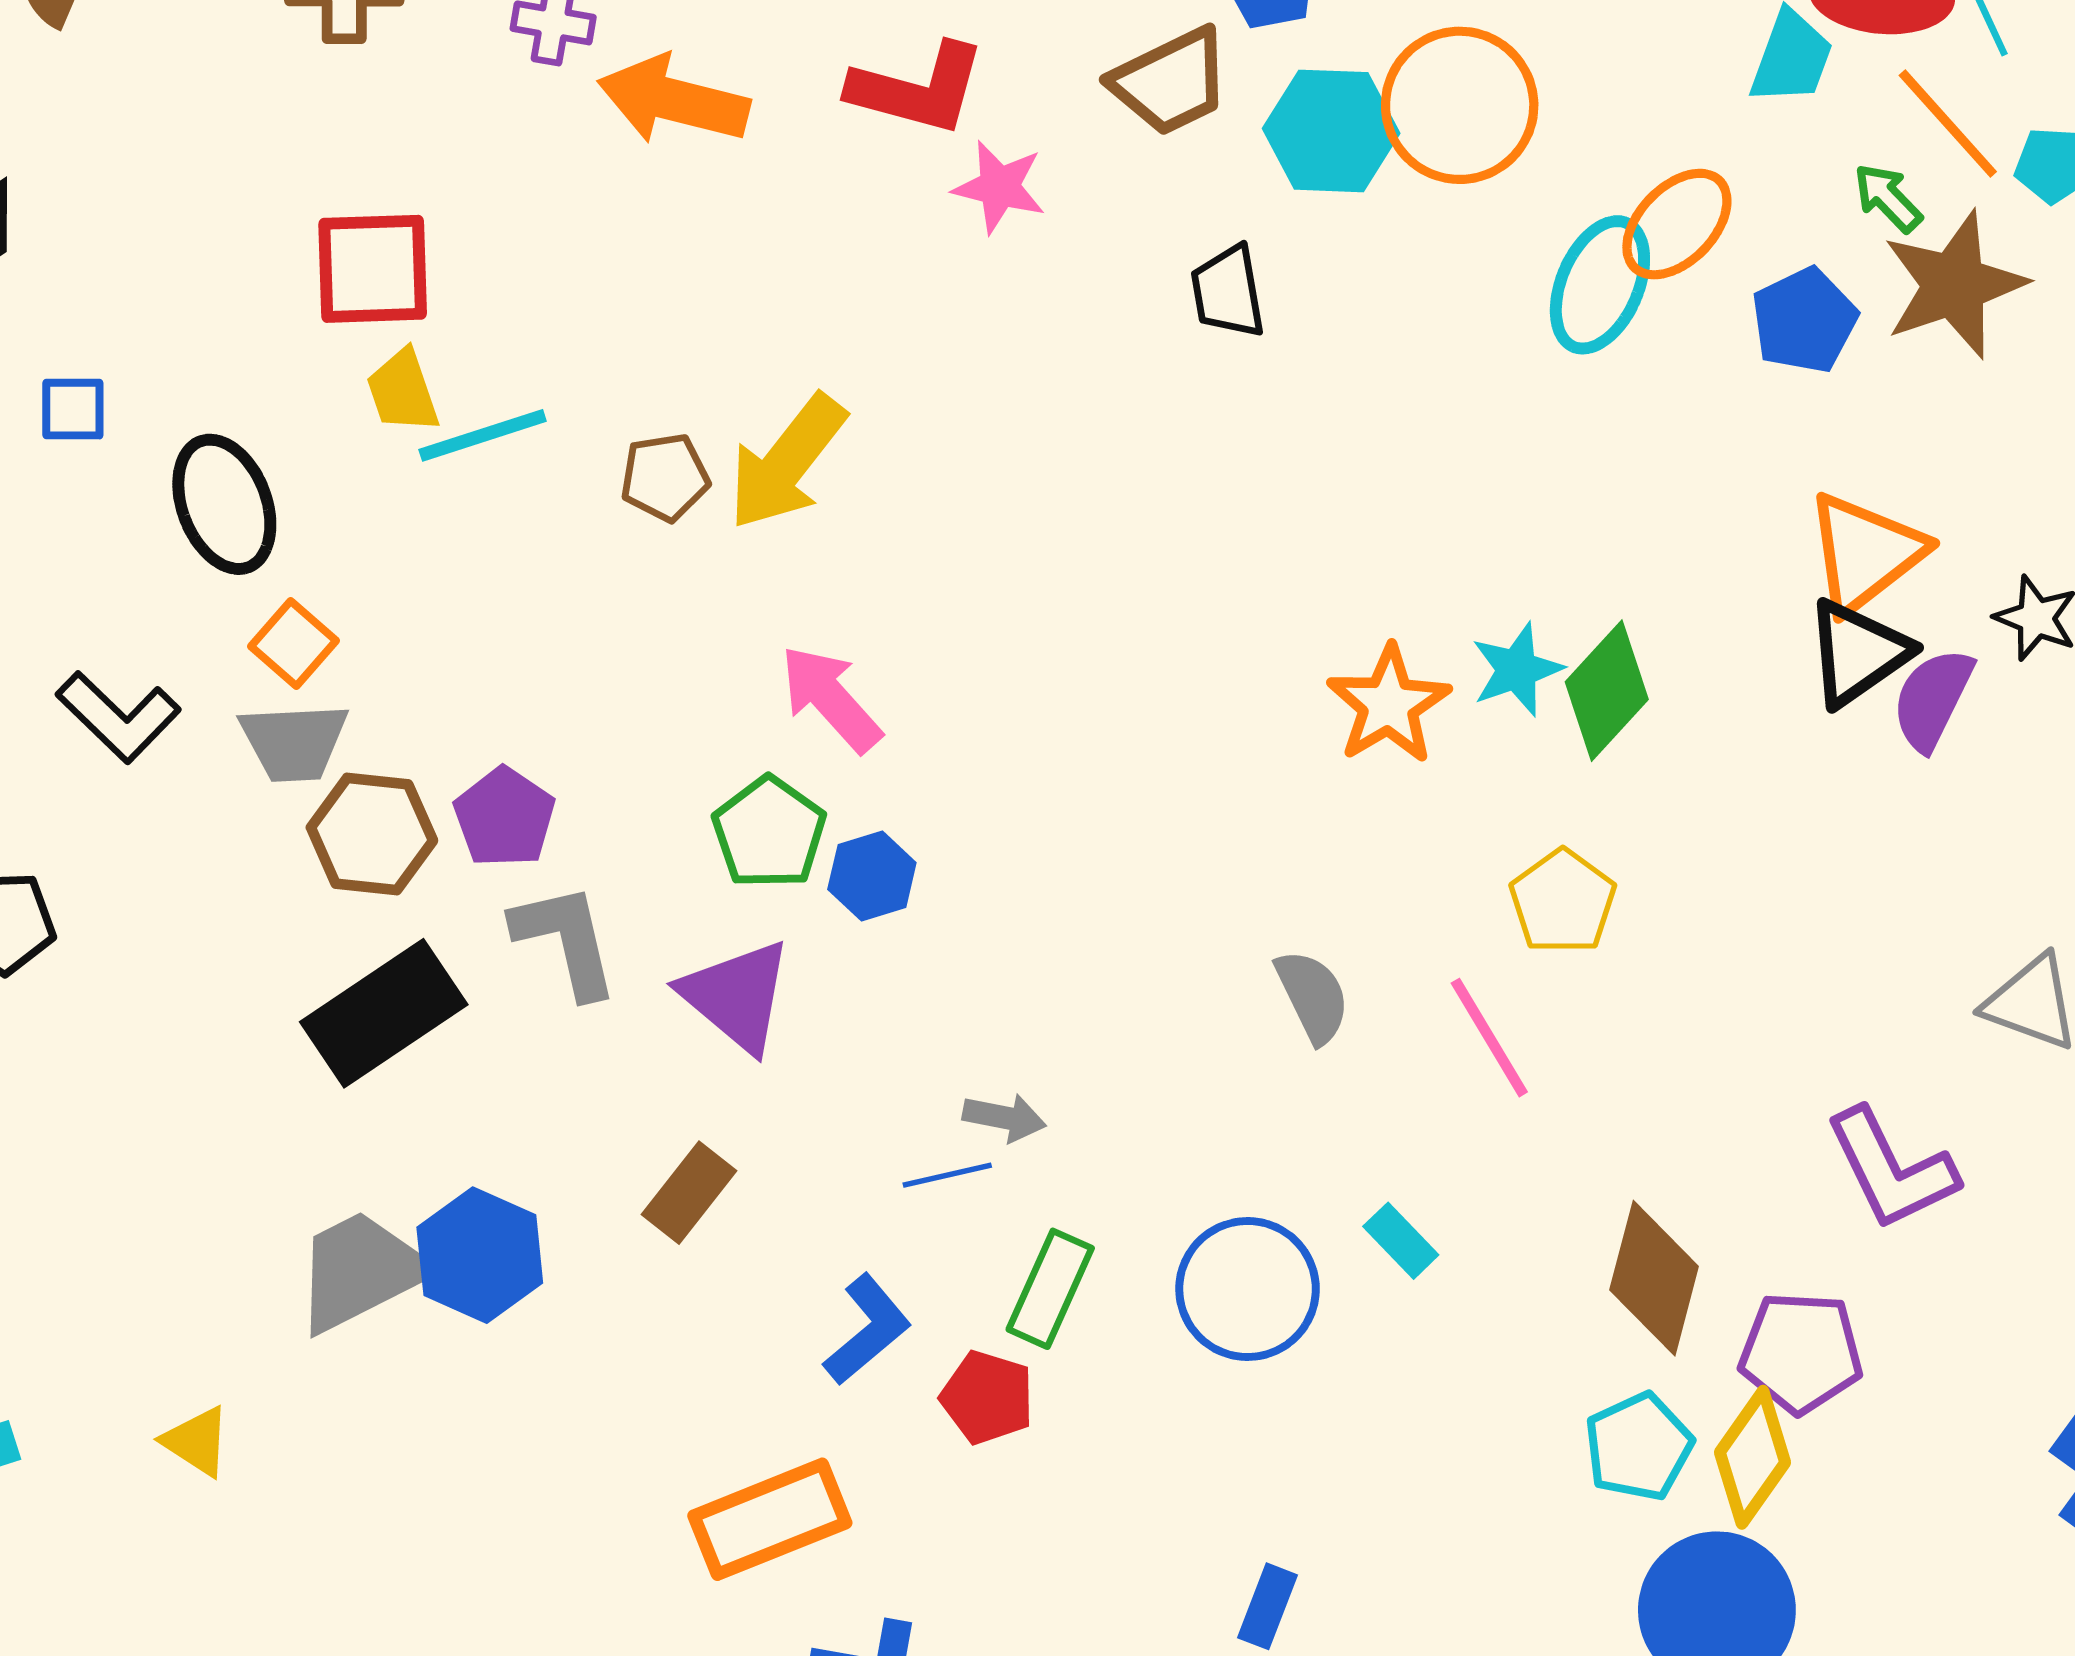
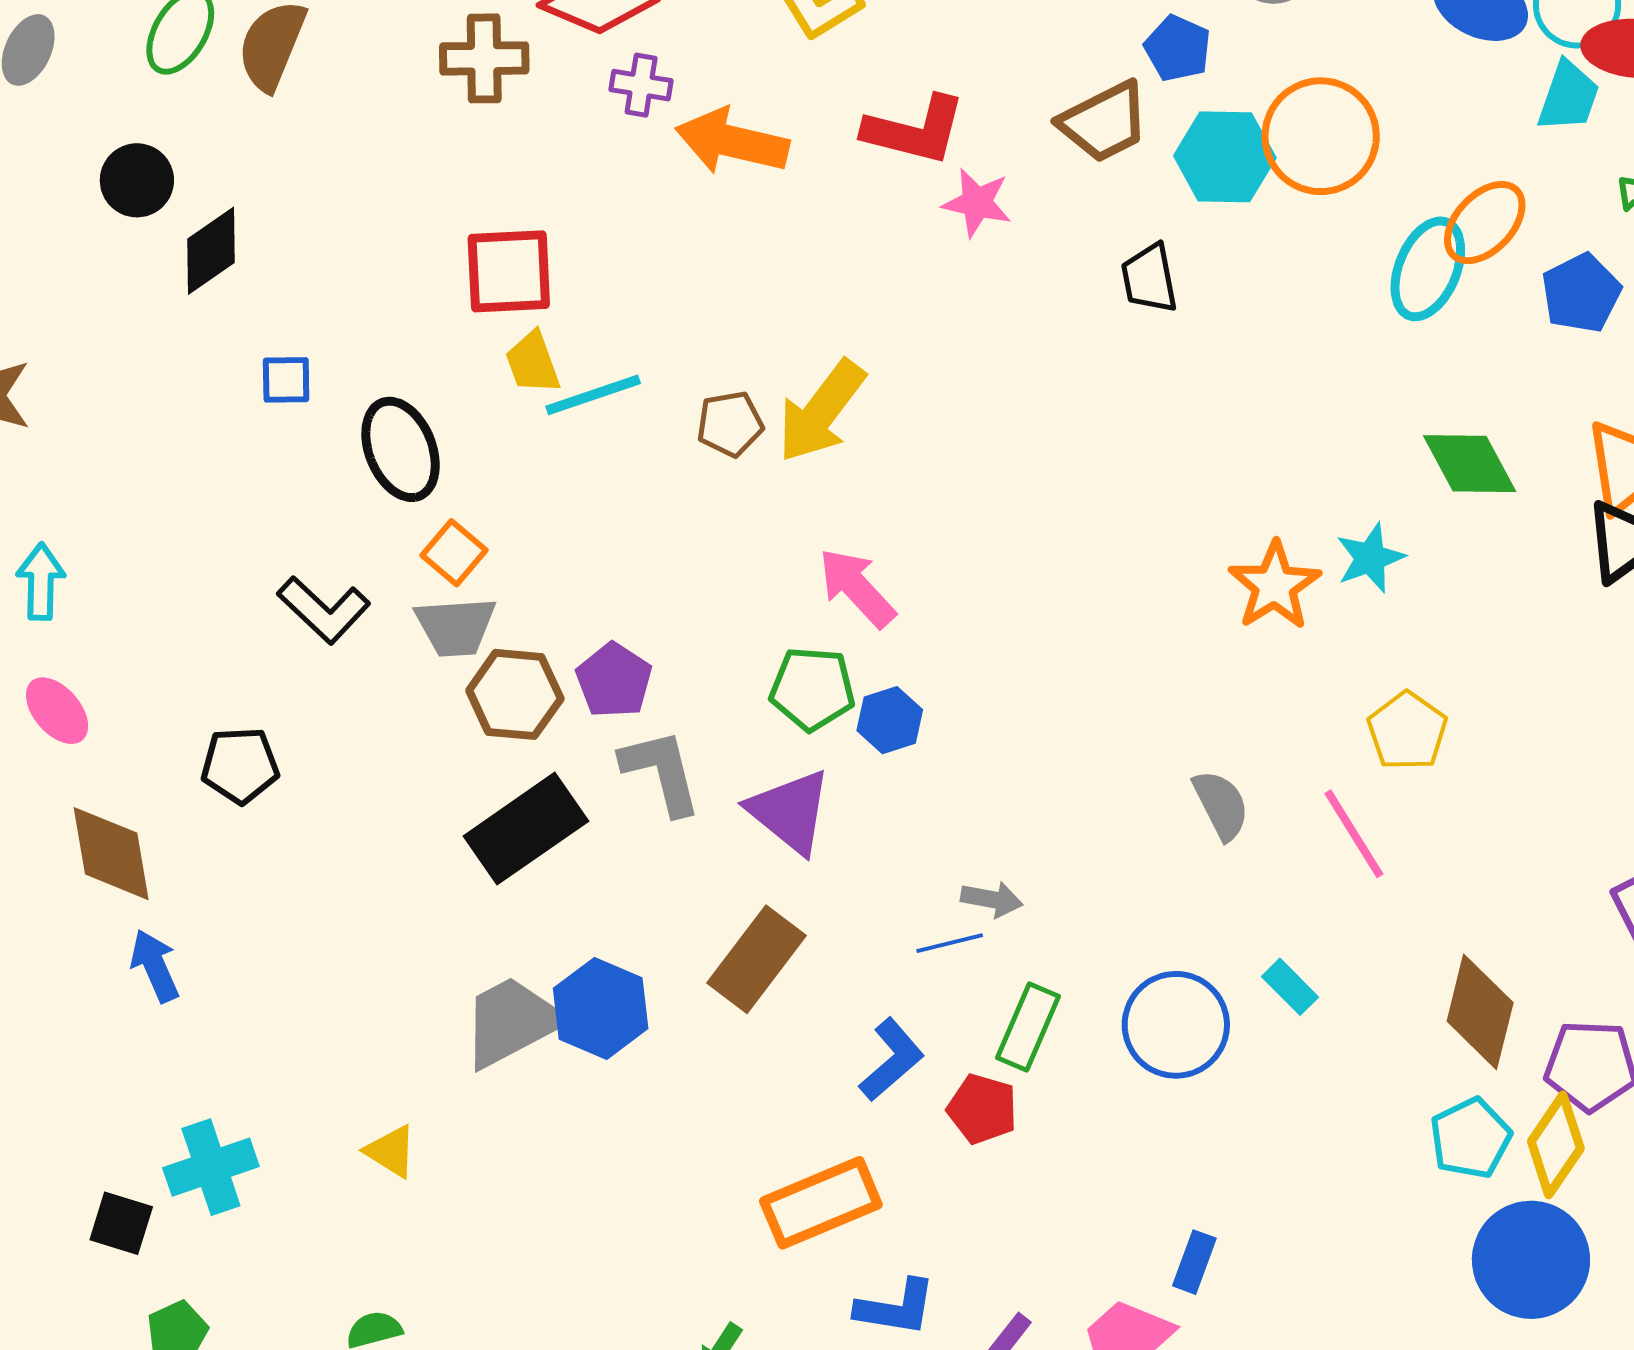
green diamond: (1607, 691) -> (1470, 464), moved, turned -70
green pentagon: (769, 833) -> (812, 689), turned -30
brown rectangle: (689, 1193) -> (757, 959), size x1.4

